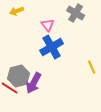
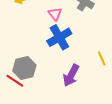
purple arrow: (34, 83) -> (71, 75), moved

